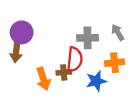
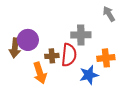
purple circle: (22, 32) -> (28, 40), moved
gray arrow: (118, 32) -> (109, 14), moved
brown cross: (64, 72) -> (52, 56), moved

